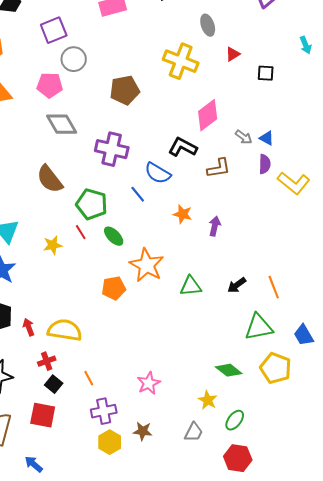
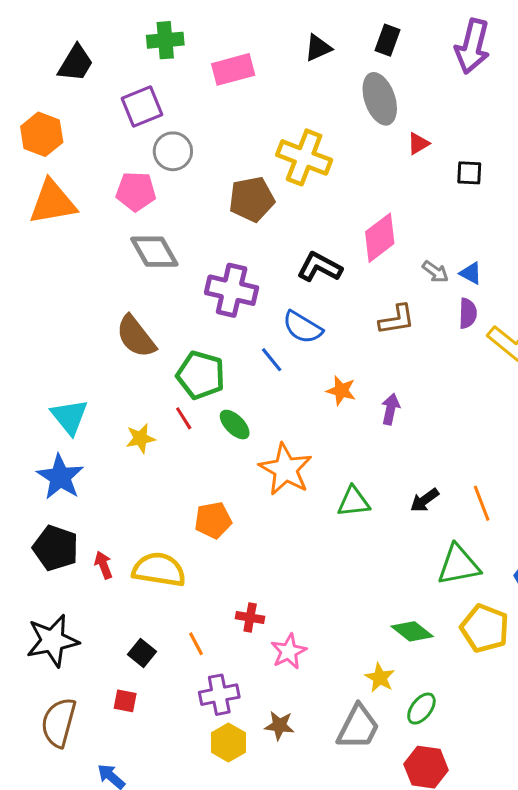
gray ellipse: (208, 25) -> (380, 99), size x1.5
yellow cross: (181, 61) -> (304, 157), moved
black L-shape: (183, 147) -> (320, 267), moved
orange pentagon: (114, 288) -> (213, 520), moved
red cross: (47, 361) -> (250, 617), moved, turned 30
red square: (43, 415) -> (125, 701), size x0.6
gray trapezoid: (194, 432) -> (358, 727), size x1.5

